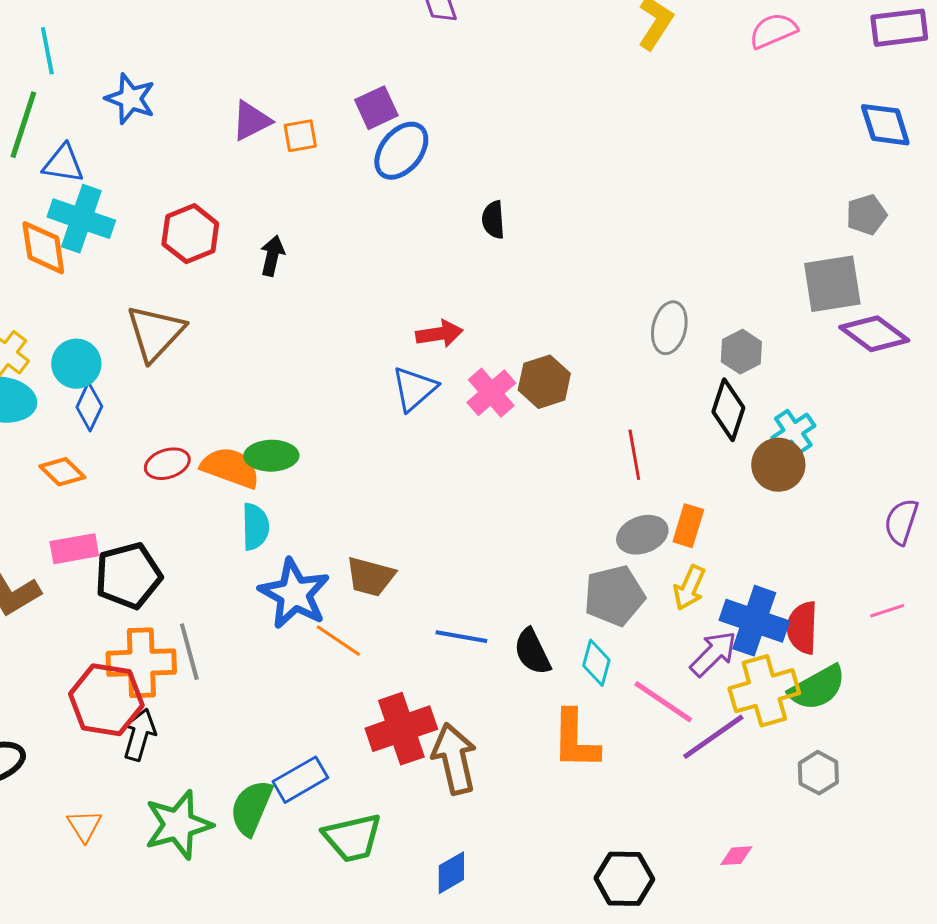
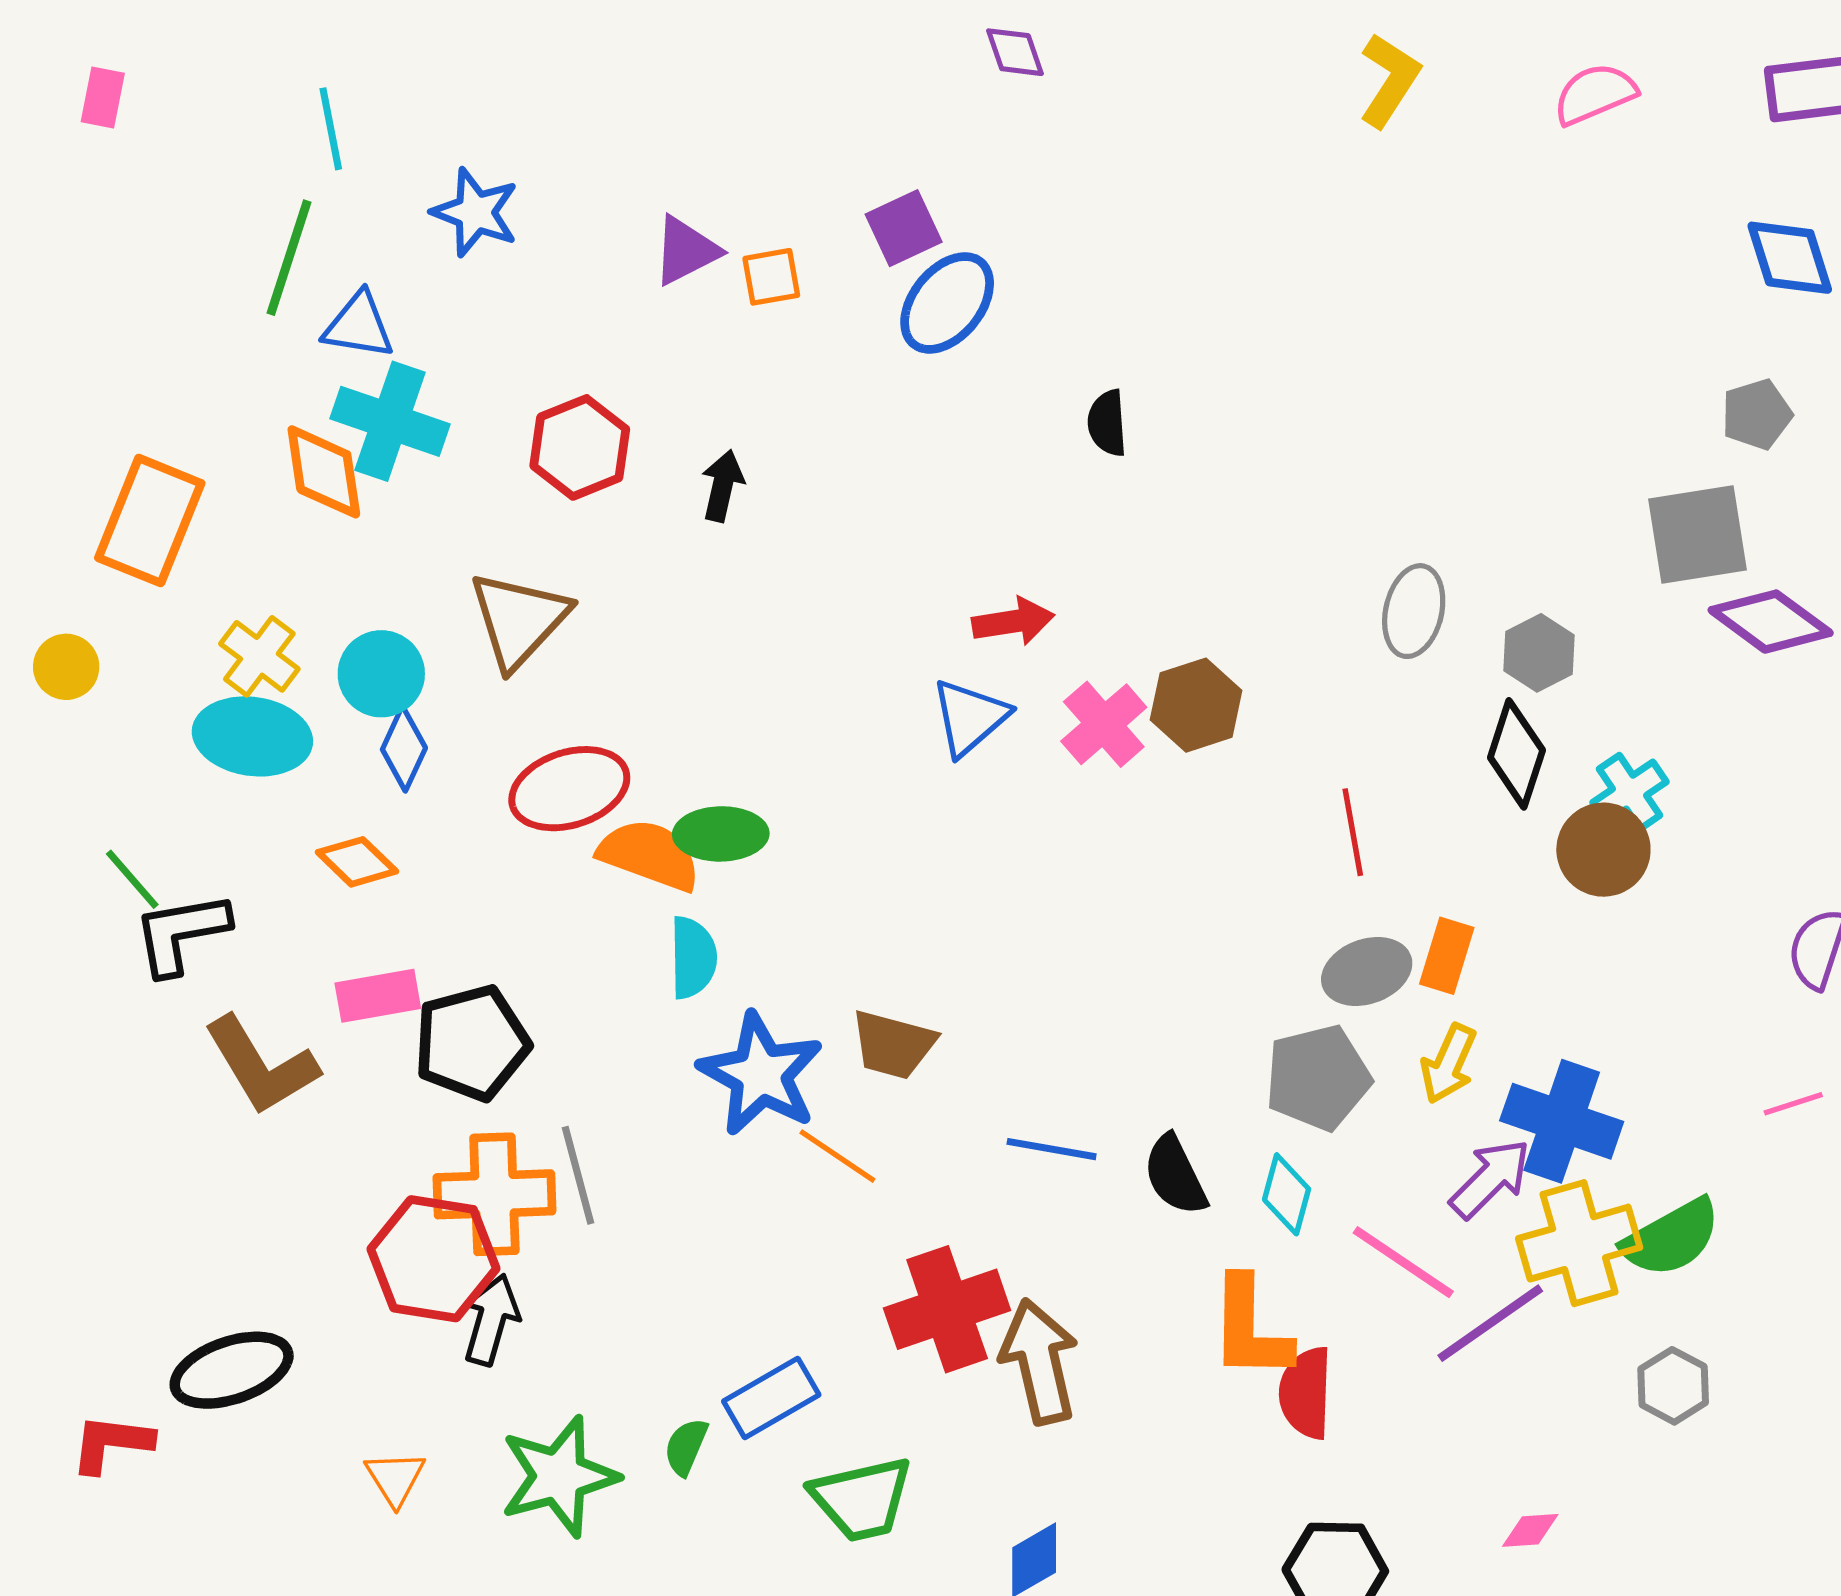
red ellipse: (167, 464) -> (569, 789), moved, size x1.5
red semicircle: (802, 628) -> (1306, 1393), moved
green semicircle: (251, 808) -> (686, 1447), size x0.6

